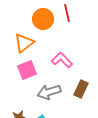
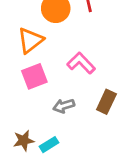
gray arrow: (49, 92) -> (64, 106), size x0.7

